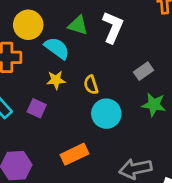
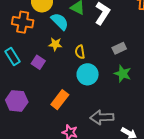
orange rectangle: (75, 154) -> (60, 100), turned -36

